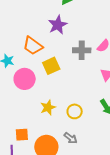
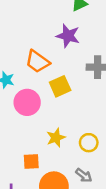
purple star: (58, 25) -> (68, 36), turned -30
orange square: (22, 135) -> (31, 161), moved

